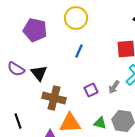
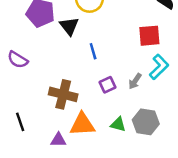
blue line: (79, 51) -> (93, 51), moved, turned -40
black triangle: (39, 73) -> (69, 26), moved

